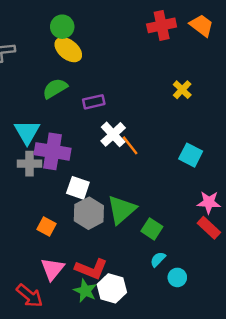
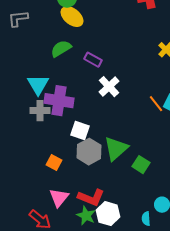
purple rectangle: (94, 102) -> (93, 60), turned 42
orange line: (130, 145) -> (156, 104), moved
cyan semicircle: (158, 259) -> (146, 219), moved, turned -48

